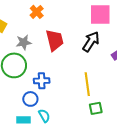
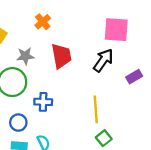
blue circle: (30, 99) -> (18, 123), moved
green square: (96, 108) -> (104, 138), turned -32

